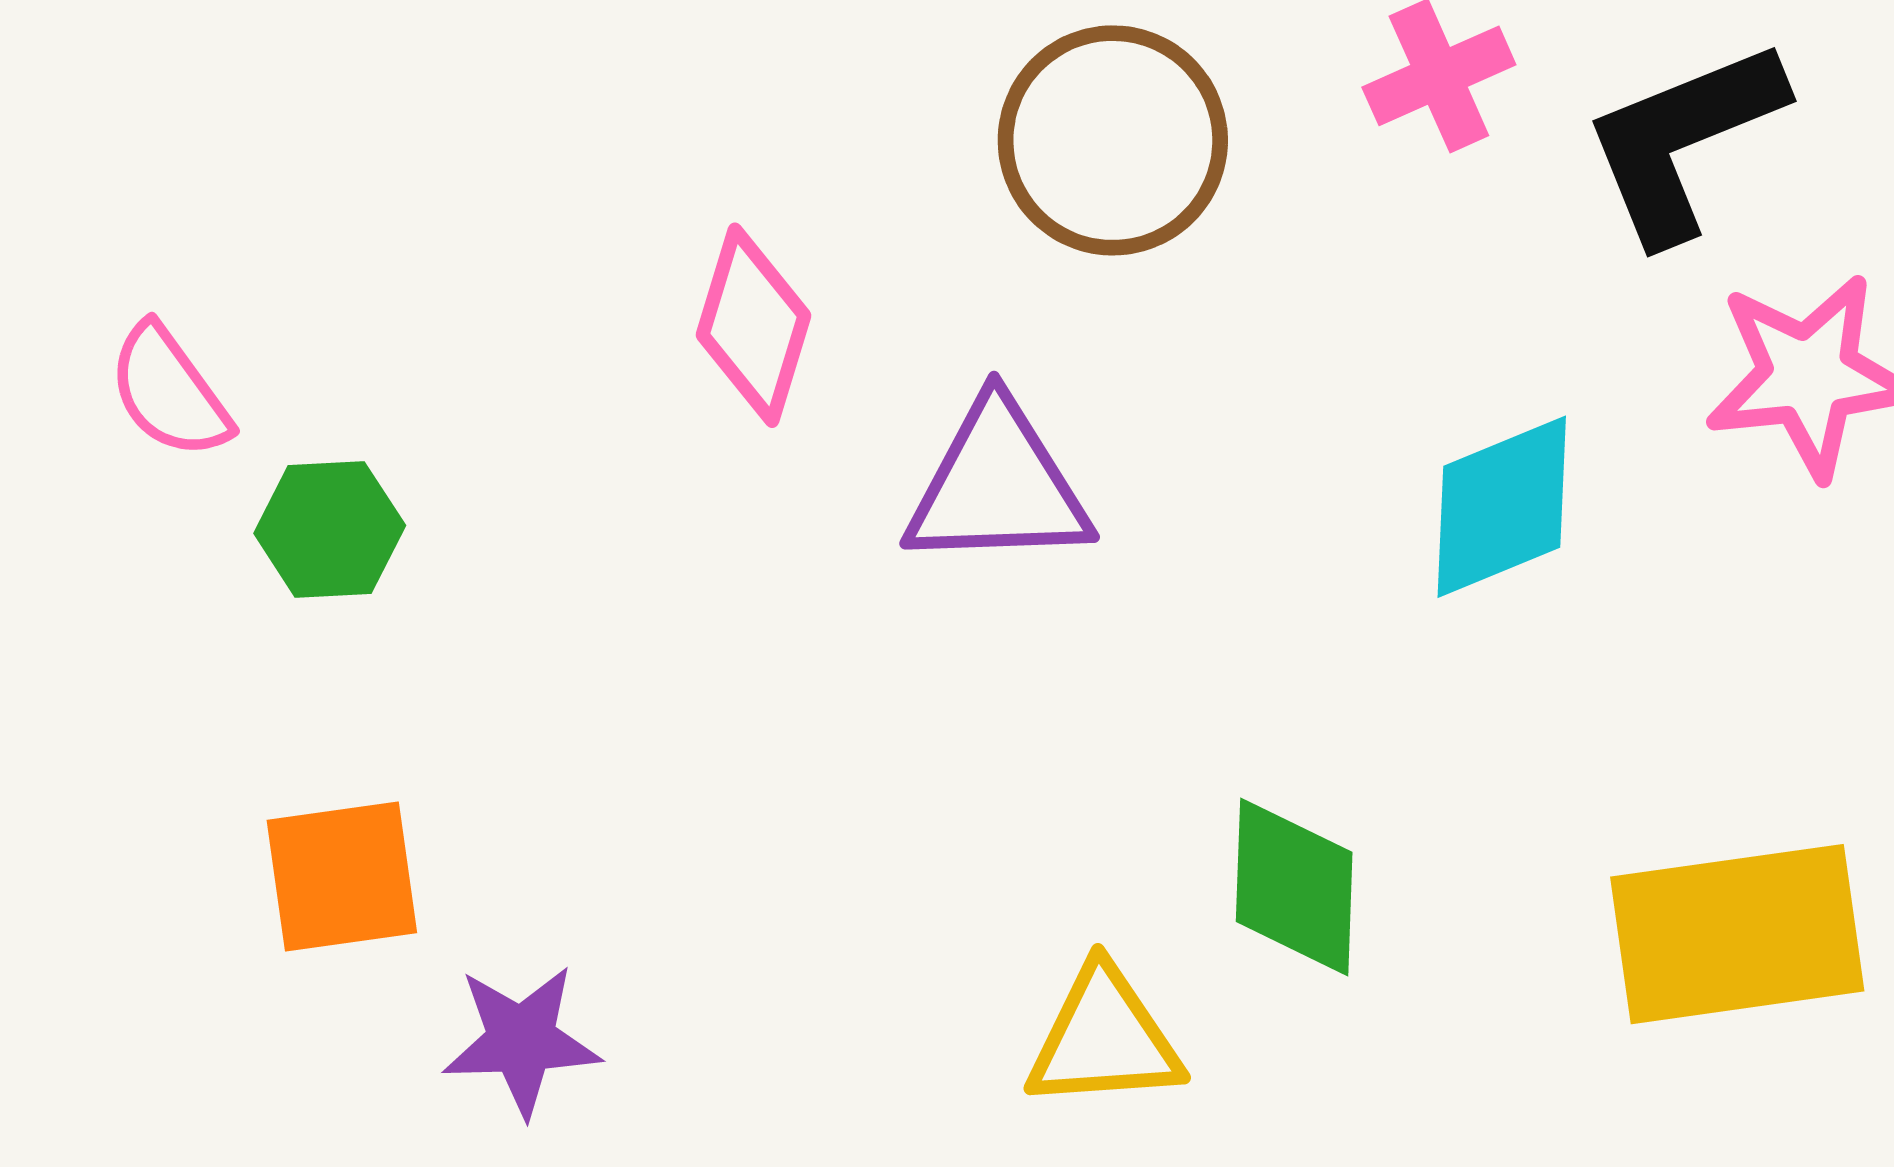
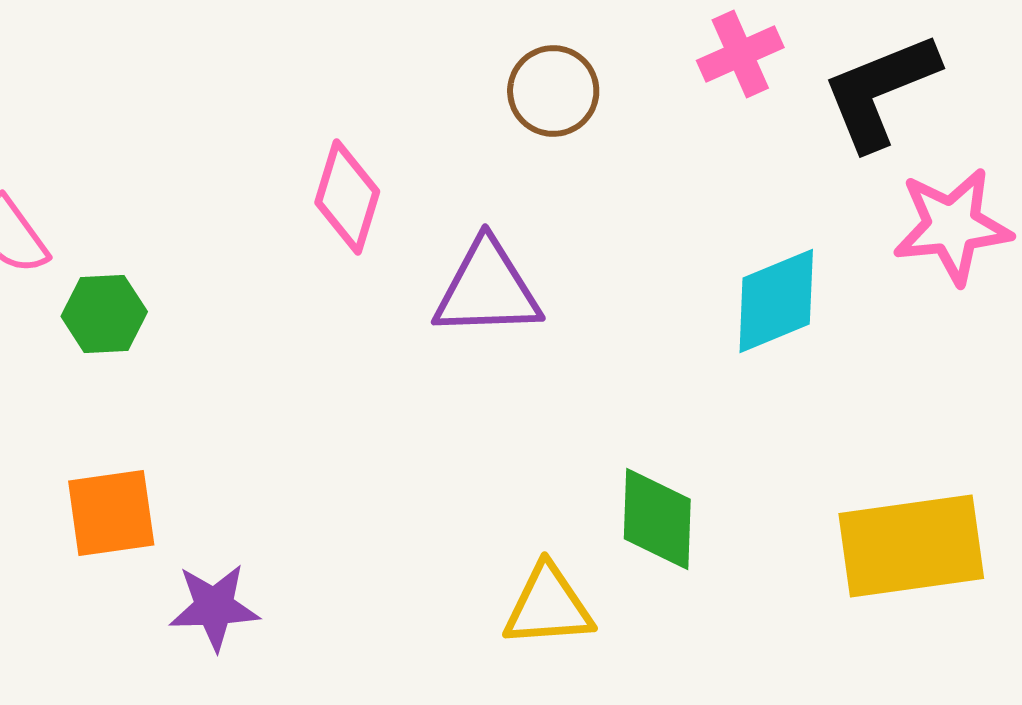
brown circle: (1113, 140) -> (553, 91), size x0.7

